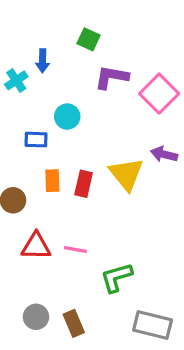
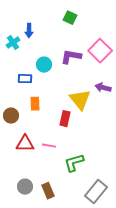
green square: (89, 39) -> (70, 18), moved
purple L-shape: (112, 77) -> (71, 57), moved
red rectangle: (84, 184) -> (65, 119), moved
gray rectangle: (153, 325) -> (96, 192), turned -65

